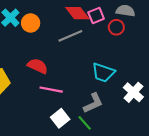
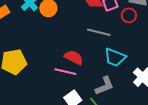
gray line: (70, 36) -> (99, 32), moved, turned 35
red semicircle: (38, 66) -> (74, 57), moved

